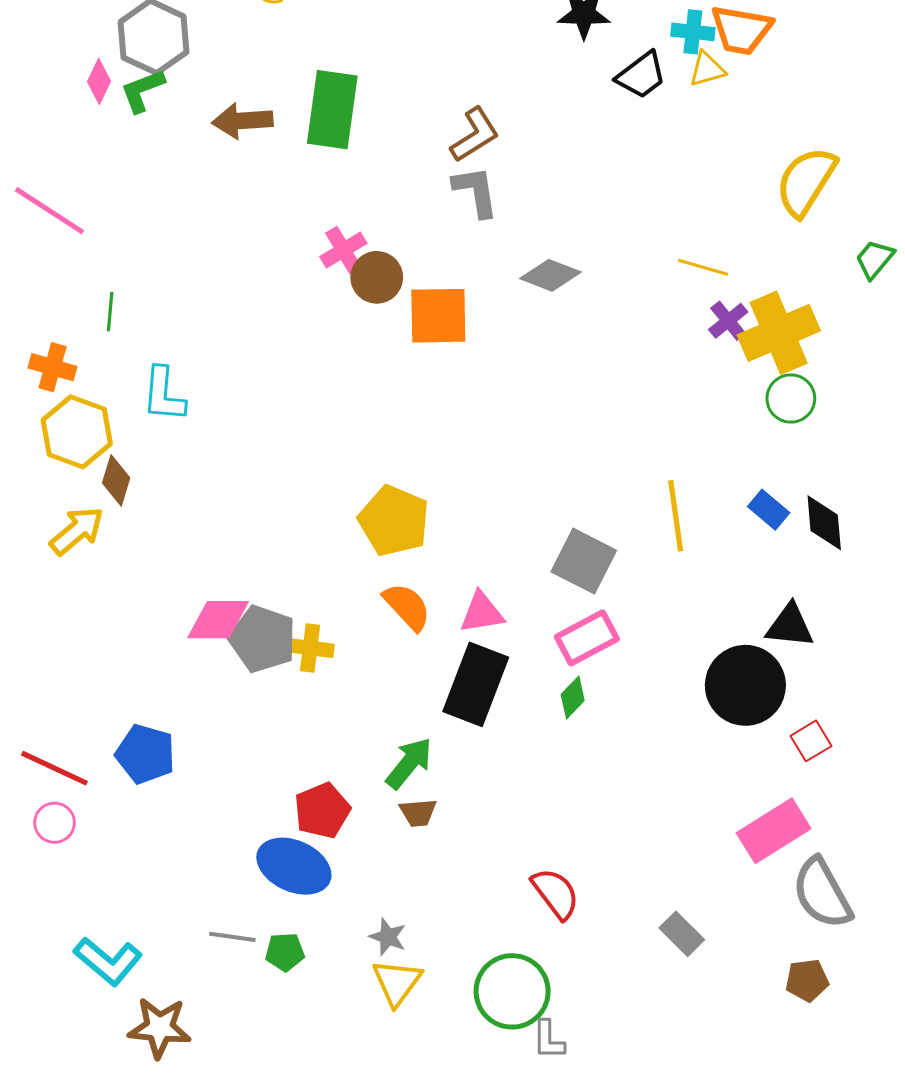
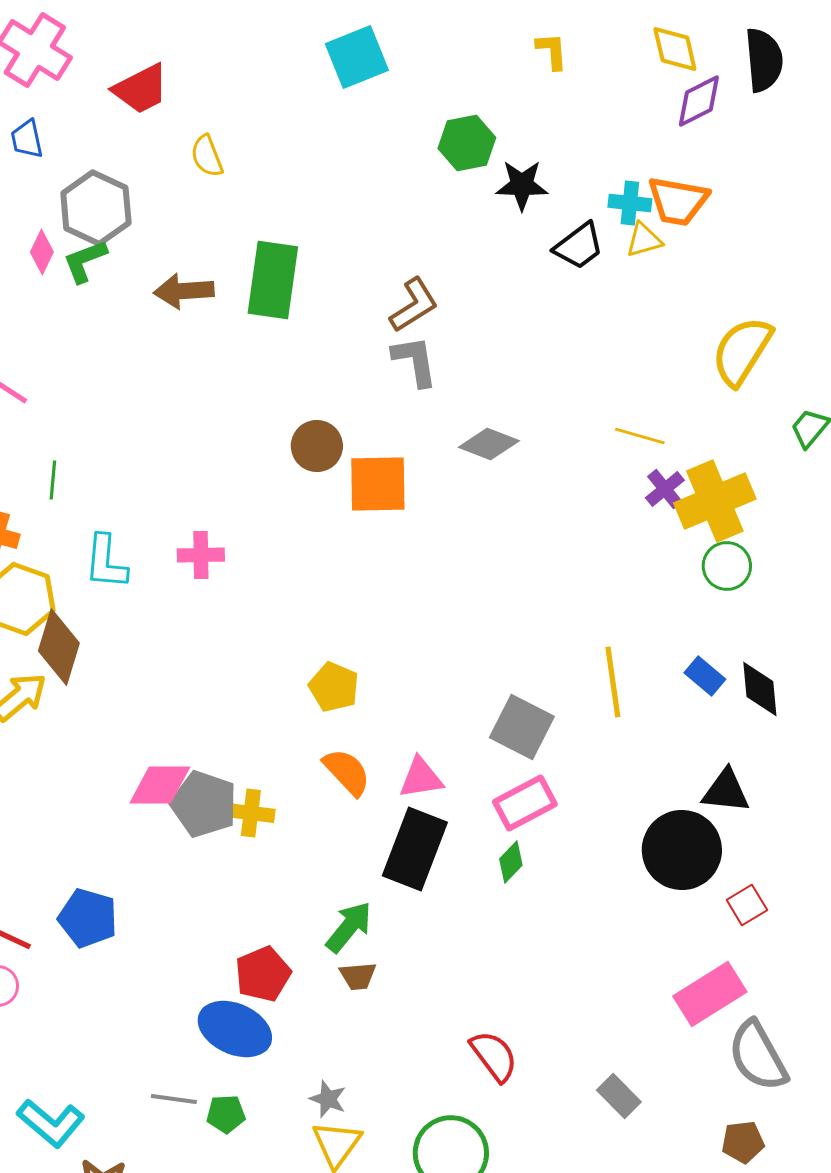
pink cross: (343, 250) -> (201, 555), moved, turned 30
brown diamond: (116, 480) -> (59, 647), size x1.5
yellow pentagon: (394, 521) -> (334, 687), size x0.7

